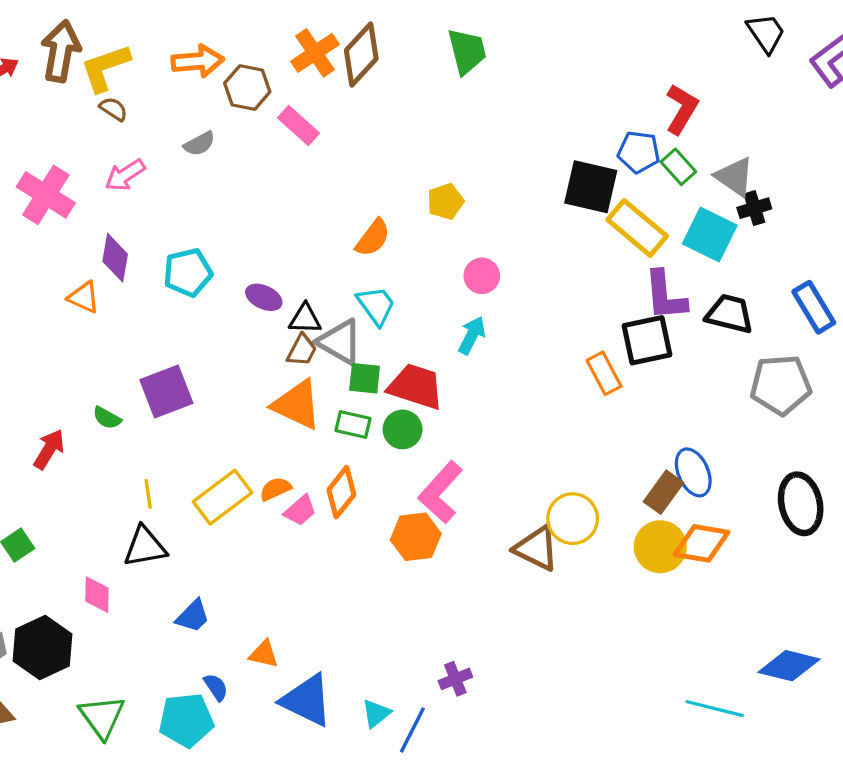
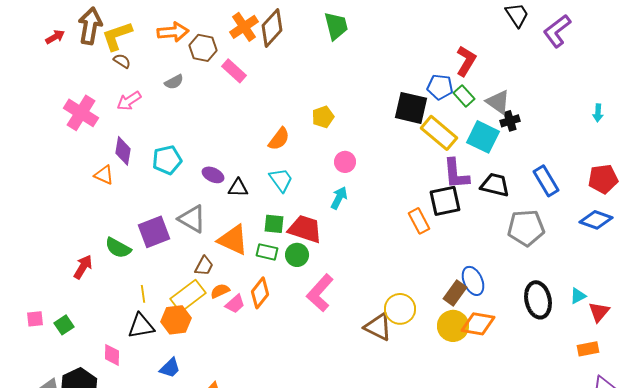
gray triangle: (340, 342) -> (192, 219), moved
brown trapezoid: (302, 350) -> (204, 266), moved
green semicircle: (107, 418) -> (118, 248), size x1.5
orange hexagon: (416, 537) -> (176, 320), moved

